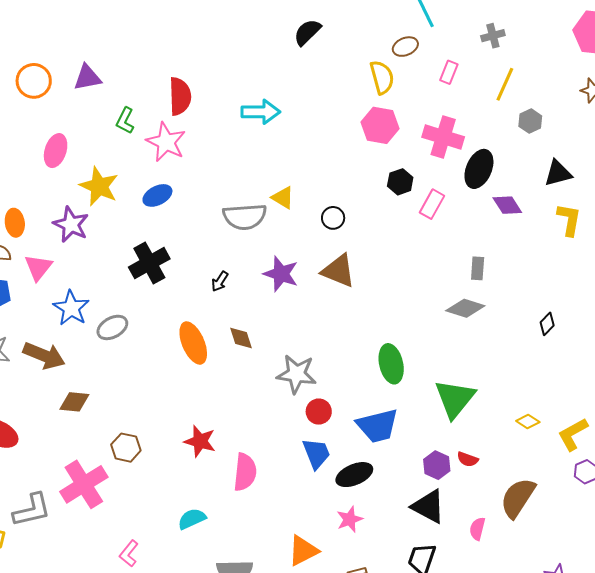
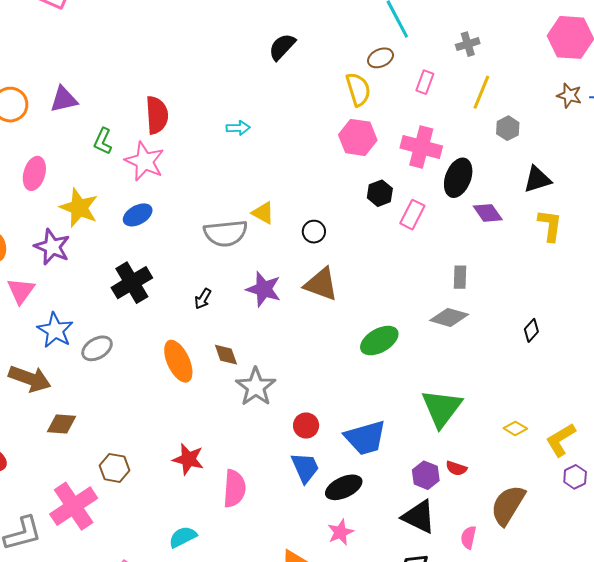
cyan arrow: (261, 112) -> (238, 128), size x0.6
green ellipse: (391, 364) -> (379, 341), moved, turned 75
gray star: (297, 374) -> (256, 387), moved, turned 30

